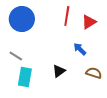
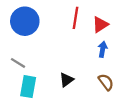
blue arrow: (80, 49) -> (103, 49), moved, turned 56
brown semicircle: (94, 73) -> (106, 82), turned 35

